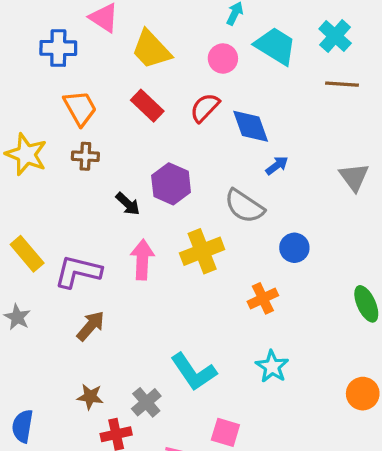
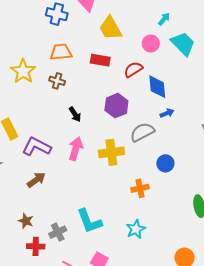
red rectangle: (147, 106) -> (100, 60), turned -48
orange trapezoid: (80, 108) -> (61, 52), turned -80
purple hexagon: (171, 184) -> (116, 106), moved
gray semicircle: (244, 206) -> (142, 132), turned 105

